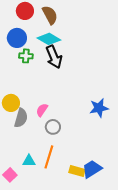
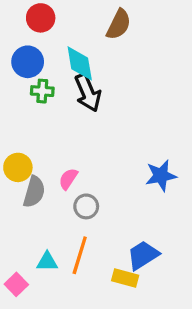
brown semicircle: (50, 15) -> (119, 24), moved, turned 54
cyan diamond: (49, 39) -> (80, 63), turned 50
blue trapezoid: (92, 169) -> (143, 255), moved

